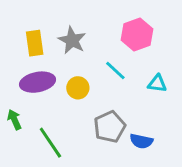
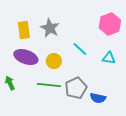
pink hexagon: (137, 34) -> (110, 24), moved
purple ellipse: (37, 82) -> (26, 57), turned 30
green line: (50, 143) -> (49, 85), moved, turned -50

